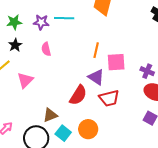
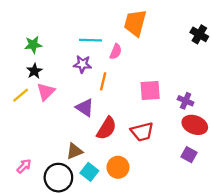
purple star: (41, 22) -> (82, 64), moved
pink semicircle: (46, 49) -> (116, 52), moved, turned -144
orange line: (96, 50) -> (103, 81), moved
purple triangle: (96, 77) -> (85, 108), moved
pink triangle: (25, 80) -> (46, 92), moved

